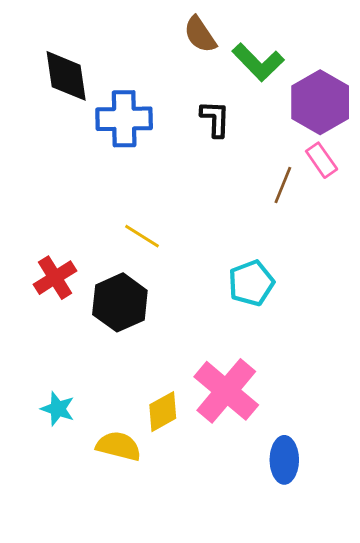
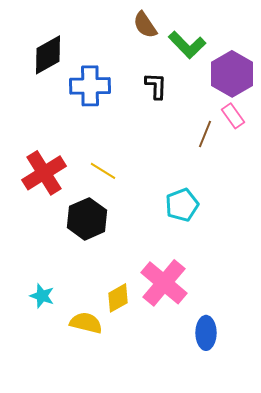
black diamond: (66, 76) -> (48, 55), turned 69
red cross: (55, 278) -> (44, 173), moved, size x1.4

